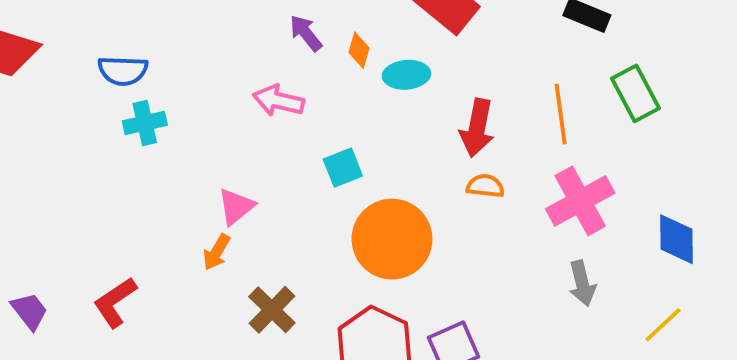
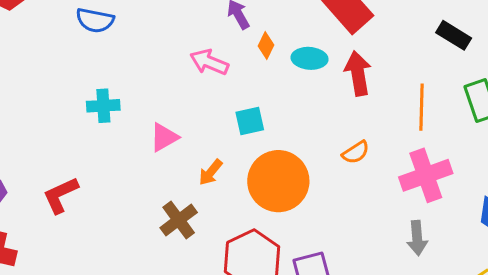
orange diamond: (359, 50) -> (266, 46), moved
cyan cross: (145, 123) -> (103, 106), moved
red arrow: (477, 128) -> (358, 73), moved, turned 150
orange semicircle: (485, 186) -> (356, 152), turned 132
orange arrow: (217, 252) -> (211, 172), moved

